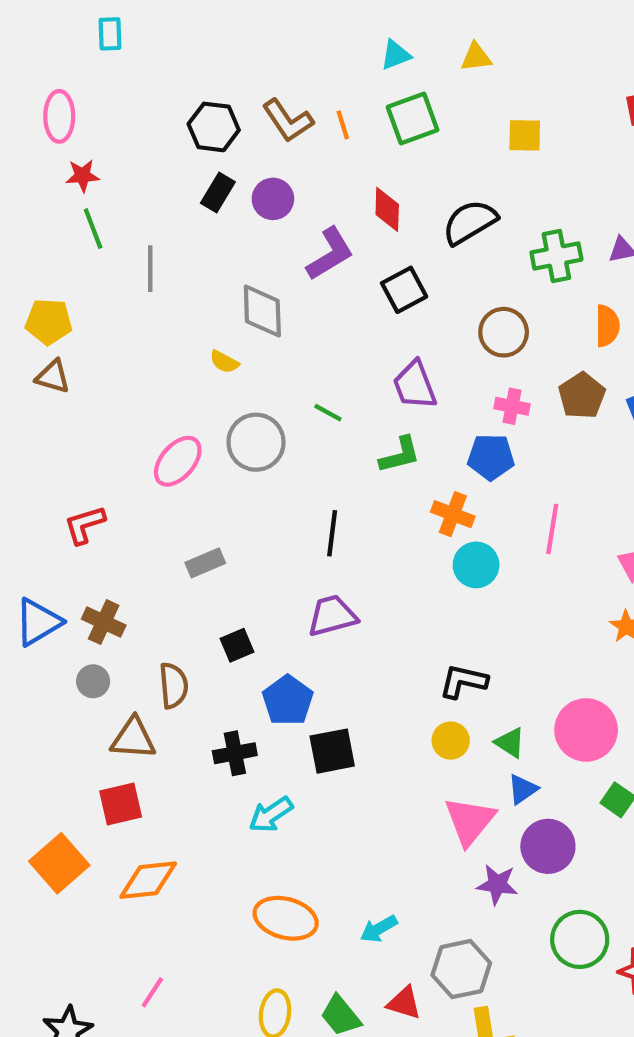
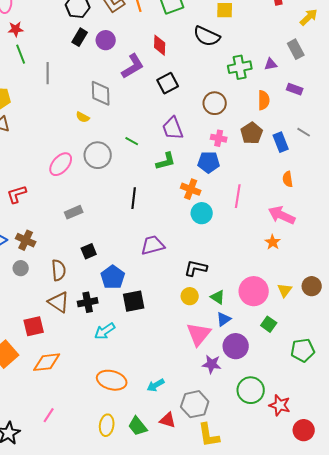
black semicircle: (470, 222) -> (207, 36), moved, turned -124
purple trapezoid: (332, 616) -> (153, 245), moved
brown triangle: (133, 738) -> (59, 302), moved, turned 30

